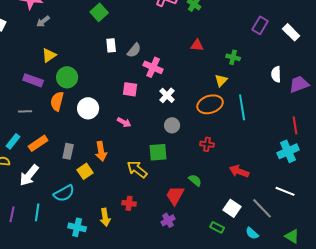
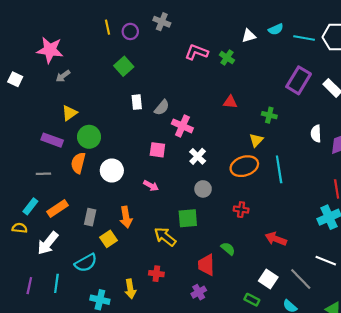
purple rectangle: (260, 25) -> (299, 80), size x1.4
red trapezoid: (175, 195) -> (206, 265), turned -30

